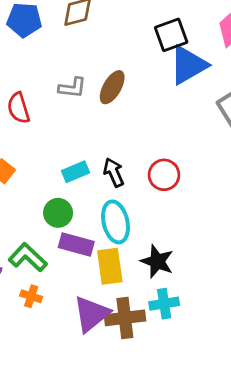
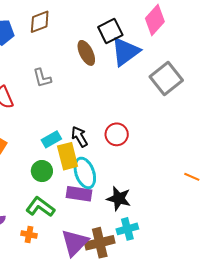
brown ellipse: (112, 87) -> (86, 53), moved, turned -50
gray L-shape: (72, 88) -> (42, 78), turned 75
purple rectangle: (76, 244) -> (79, 194), moved
green L-shape: (28, 257) -> (40, 207), moved
yellow rectangle: (110, 266) -> (68, 156), moved

